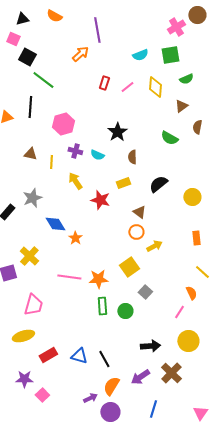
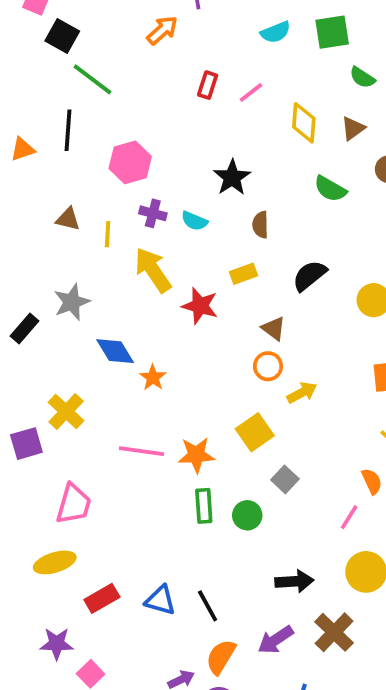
green semicircle: (186, 79) -> (362, 77), turned 56
yellow diamond: (155, 87) -> (304, 123), moved
yellow arrow: (75, 181) -> (153, 270), size x1.4

